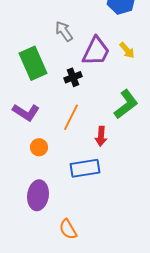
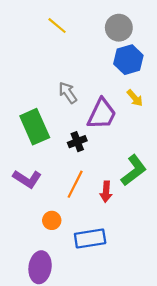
yellow arrow: (127, 50) -> (135, 98), moved
red arrow: (101, 136) -> (106, 192), moved
orange circle: (39, 147) -> (52, 220), moved

